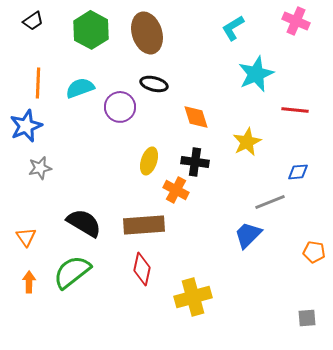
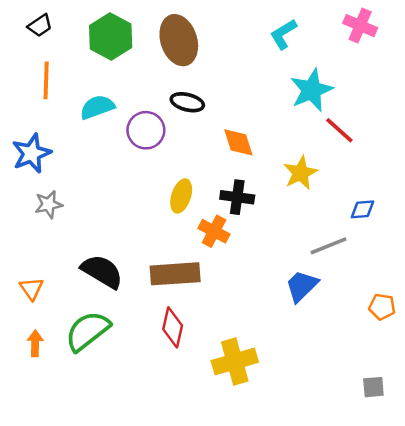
orange line: (38, 83) -> (46, 80), moved
red line: (295, 110) -> (339, 130), moved, turned 36

